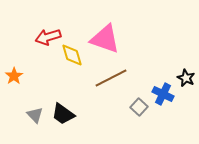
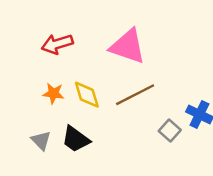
yellow diamond: (72, 55) -> (87, 95), moved
orange star: (14, 76) -> (53, 93), moved, turned -30

